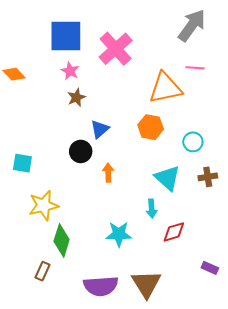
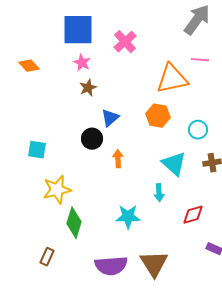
pink cross: (116, 49) -> (125, 42), size x0.7
red diamond: (174, 232) -> (193, 215), moved
brown rectangle: (43, 271) -> (47, 257), moved

